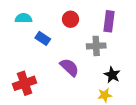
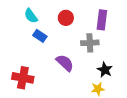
cyan semicircle: (23, 18) -> (31, 16), moved, turned -126
red cross: (25, 83) -> (23, 78), turned 30

